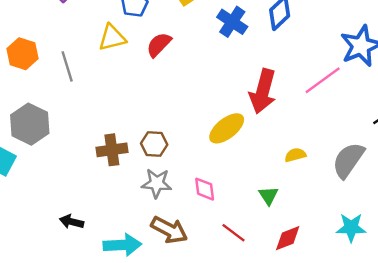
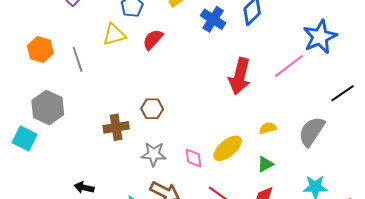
yellow ellipse: (227, 128) -> (228, 148), moved
brown hexagon: (154, 144) -> (152, 109), moved
green triangle: (268, 196) -> (265, 164), moved, turned 36

